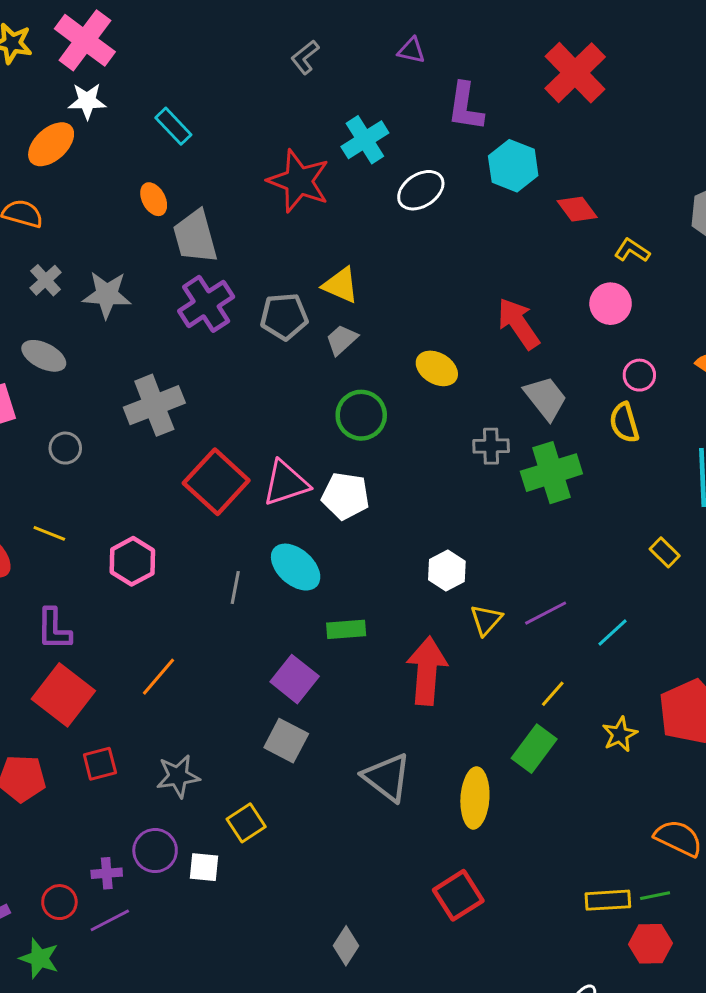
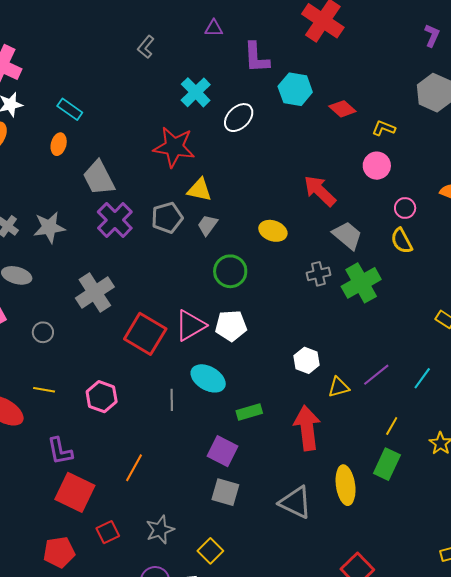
red star: (299, 181) -> (174, 147), moved
orange ellipse: (154, 199) -> (59, 144), moved, turned 55
yellow triangle: (486, 620) -> (339, 387), turned 45
yellow ellipse: (475, 798) -> (346, 485), moved

